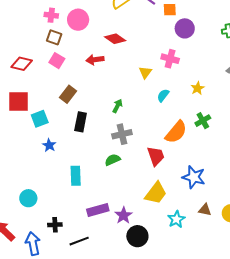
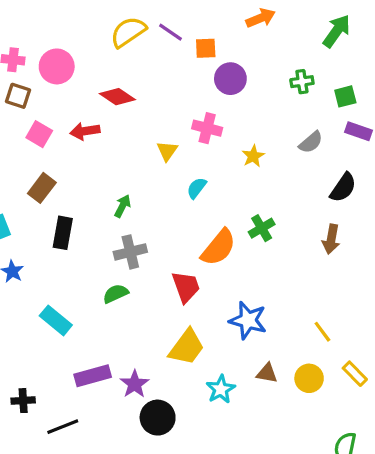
pink square: (57, 61) -> (39, 134), moved
yellow star: (198, 88) -> (253, 156), moved
cyan rectangle: (76, 176) -> (56, 320), turned -48

